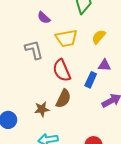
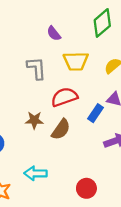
red semicircle: (62, 70) -> (64, 97), turned 85
brown star: (42, 109) -> (34, 120), moved

